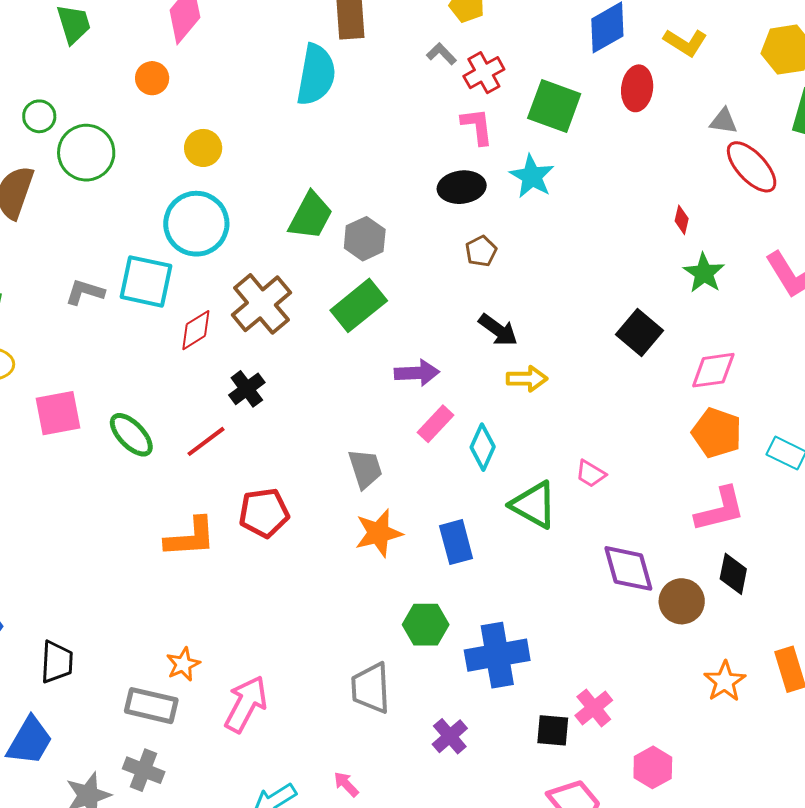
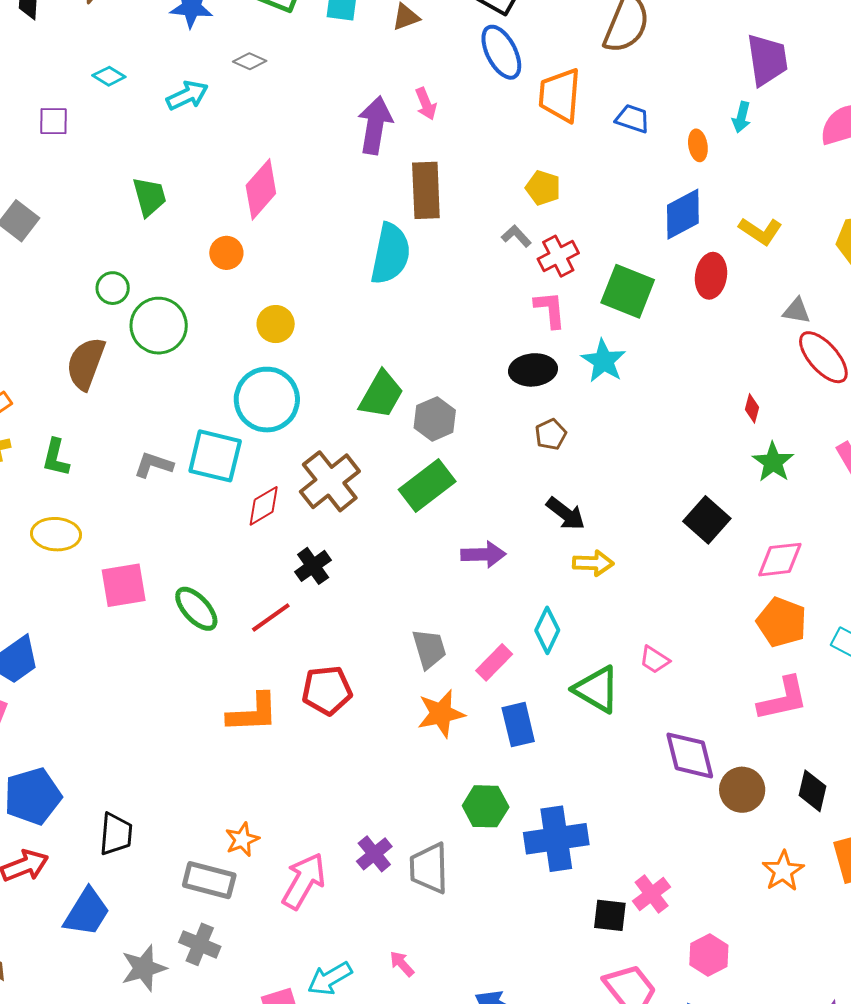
pink rectangle: (435, 424) -> (494, 662), moved
black diamond: (733, 574) -> (812, 791), moved
purple cross: (450, 736) -> (374, 854), moved

